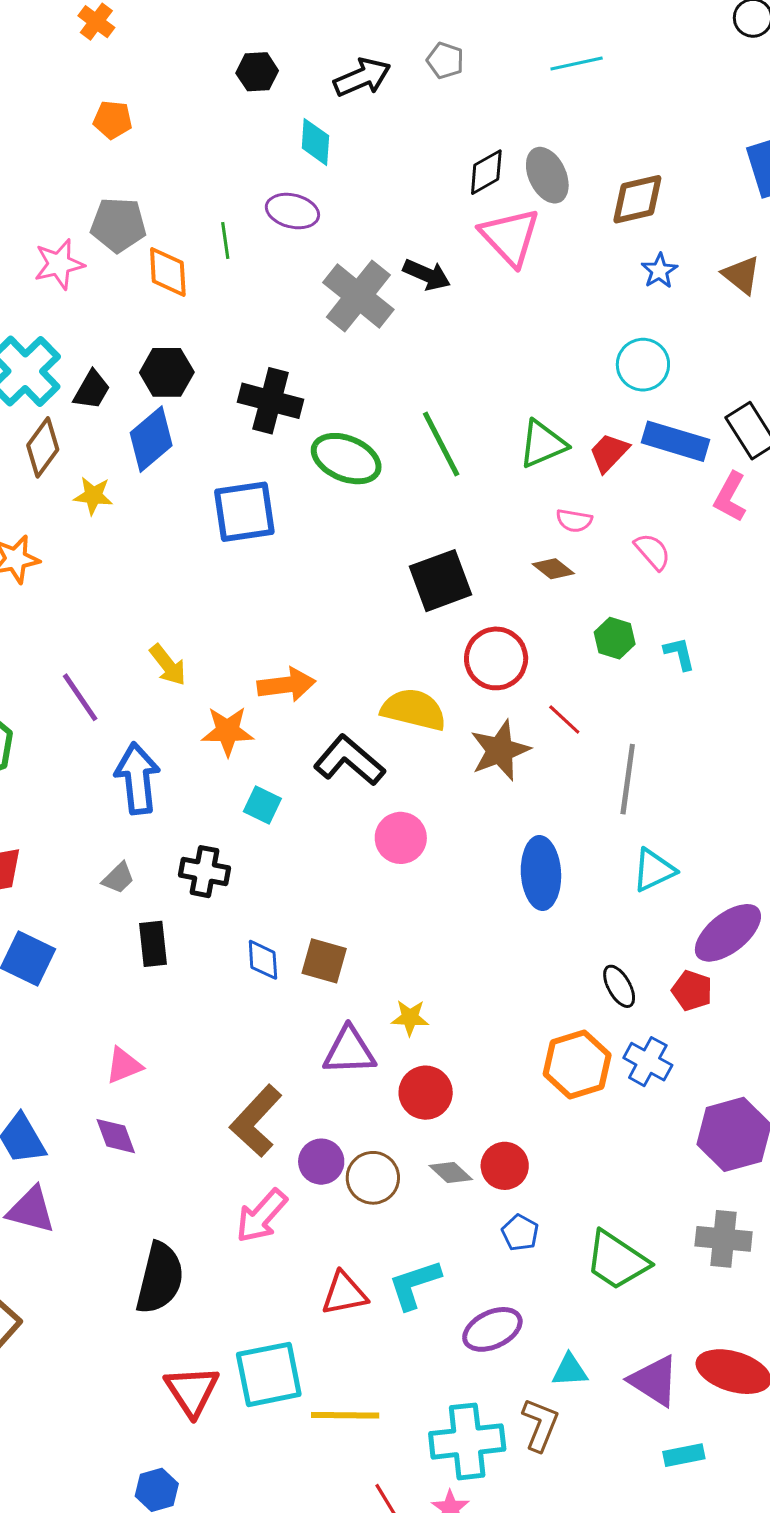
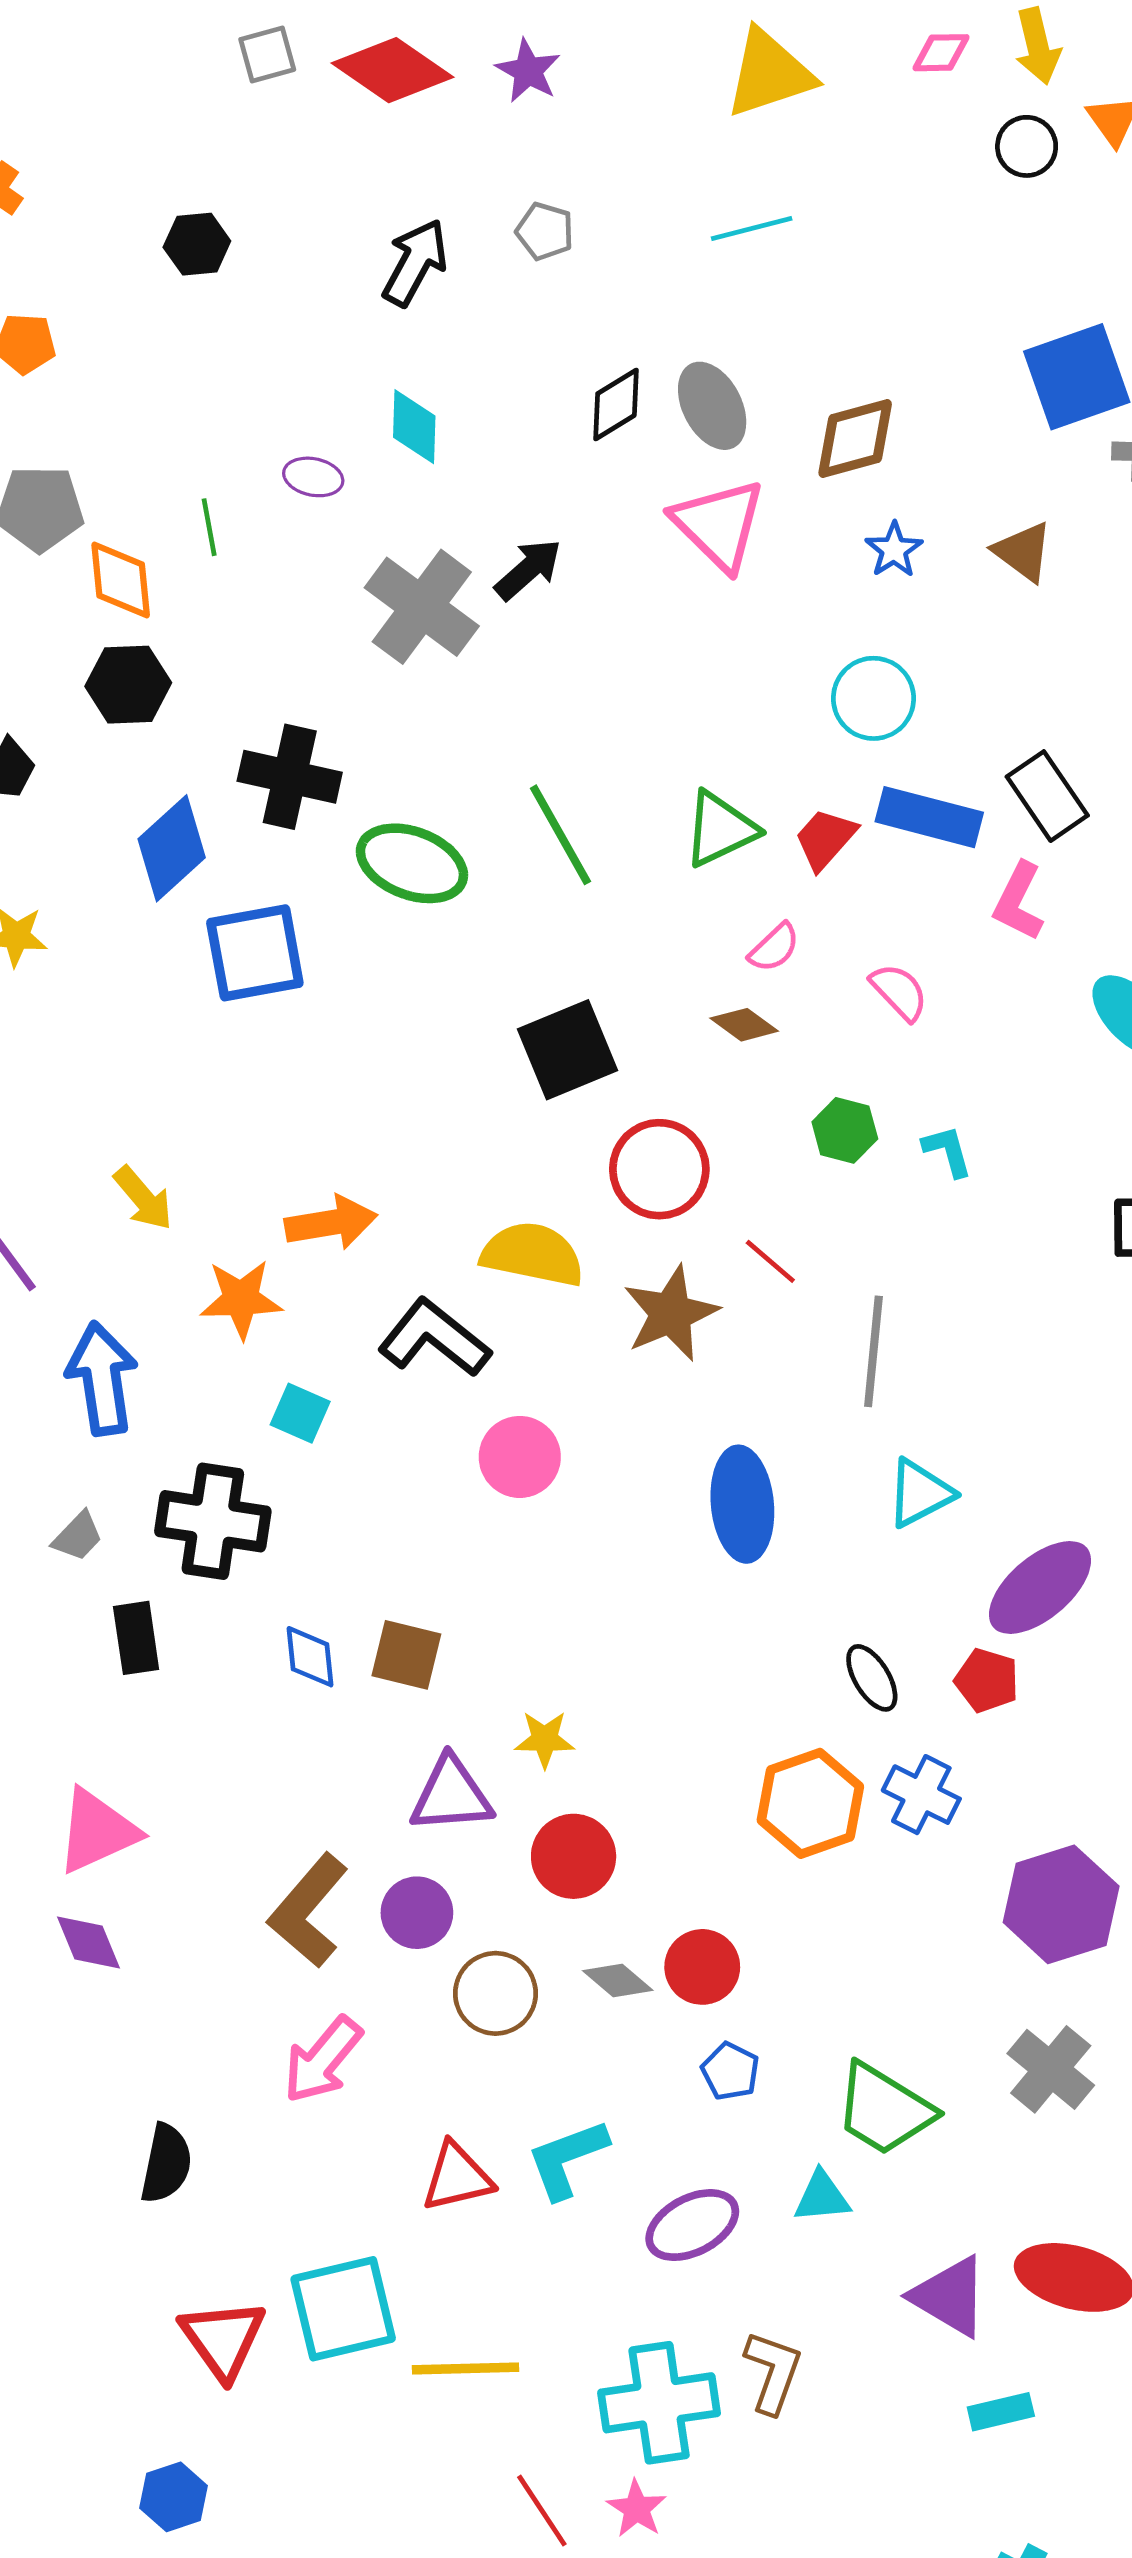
black hexagon: (257, 72) -> (197, 244), moved
black arrow: (362, 77) -> (415, 263), turned -36
cyan diamond: (315, 142) -> (414, 427), moved
purple ellipse: (292, 211) -> (313, 477), size x0.7
pink triangle: (510, 237) -> (719, 525), moved
black arrow: (427, 275) -> (528, 569), turned -63
black hexagon: (167, 372) -> (128, 685), moved
blue diamond: (151, 439) -> (172, 848), moved
pink semicircle: (574, 521) -> (774, 948), turned -51
black cross: (204, 872) -> (213, 1521), size x1.4
pink triangle: (124, 1066) -> (97, 1831), size x1.5
purple circle: (321, 1162) -> (417, 1913), moved
gray cross: (724, 1239) -> (1051, 2069), turned 36
black semicircle: (160, 1278) -> (166, 2164), size x0.7
cyan triangle: (570, 1370) -> (822, 2197), moved

